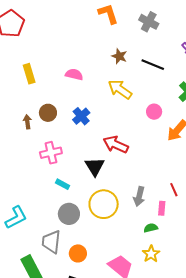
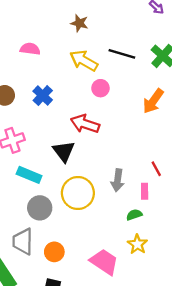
black line: (153, 65) -> (122, 54), moved
pink circle: (154, 112) -> (100, 88), moved
cyan rectangle: (62, 184) -> (29, 175), size x1.5

